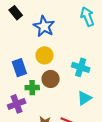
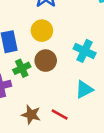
green cross: (32, 88) -> (22, 68), turned -32

